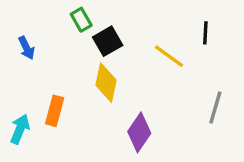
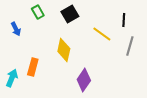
green rectangle: (81, 20) -> (38, 12), moved
black square: (108, 41) -> (70, 14), moved
gray line: (215, 108) -> (130, 46), moved

